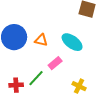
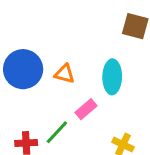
cyan ellipse: (72, 42) -> (112, 77), turned 55

